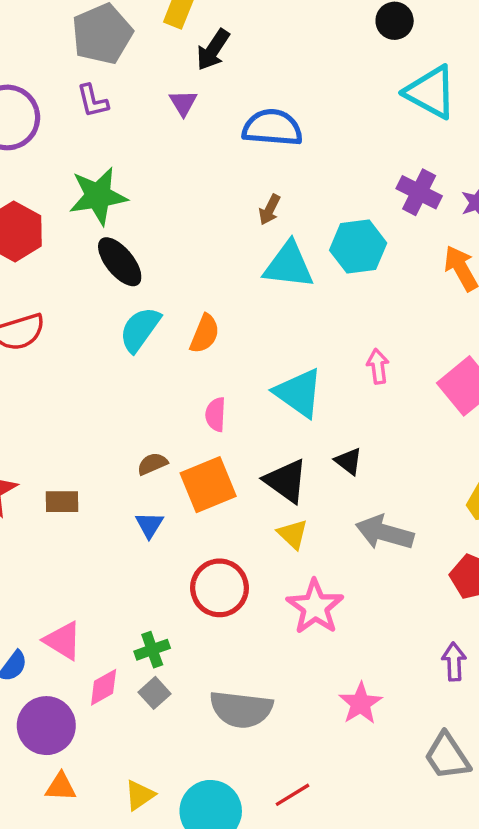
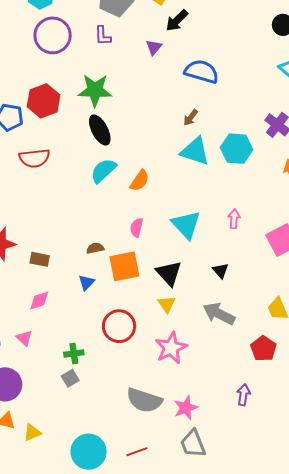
black triangle: (349, 461) -> (220, 271), moved
pink triangle: (63, 641) -> (24, 338), size x0.7
pink diamond: (104, 687) -> (39, 301), moved
gray semicircle: (241, 709) -> (144, 400), moved
gray trapezoid: (447, 756) -> (193, 444), moved
yellow triangle: (140, 795) -> (32, 433), moved

